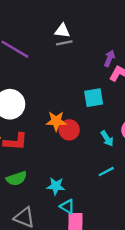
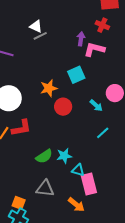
white triangle: (62, 31) -> (36, 26), turned 32
orange star: (56, 121) -> (49, 88), moved
green semicircle: (17, 179) -> (44, 156), moved

